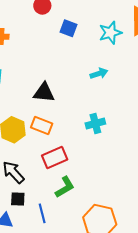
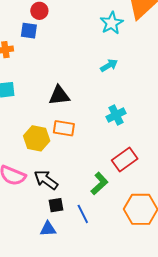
blue square: (69, 28) -> (29, 31), moved
red rectangle: (55, 157) -> (125, 159), moved

